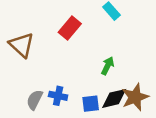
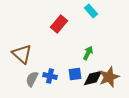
brown triangle: (22, 45) -> (22, 54), moved
blue square: (91, 104) -> (75, 74), moved

